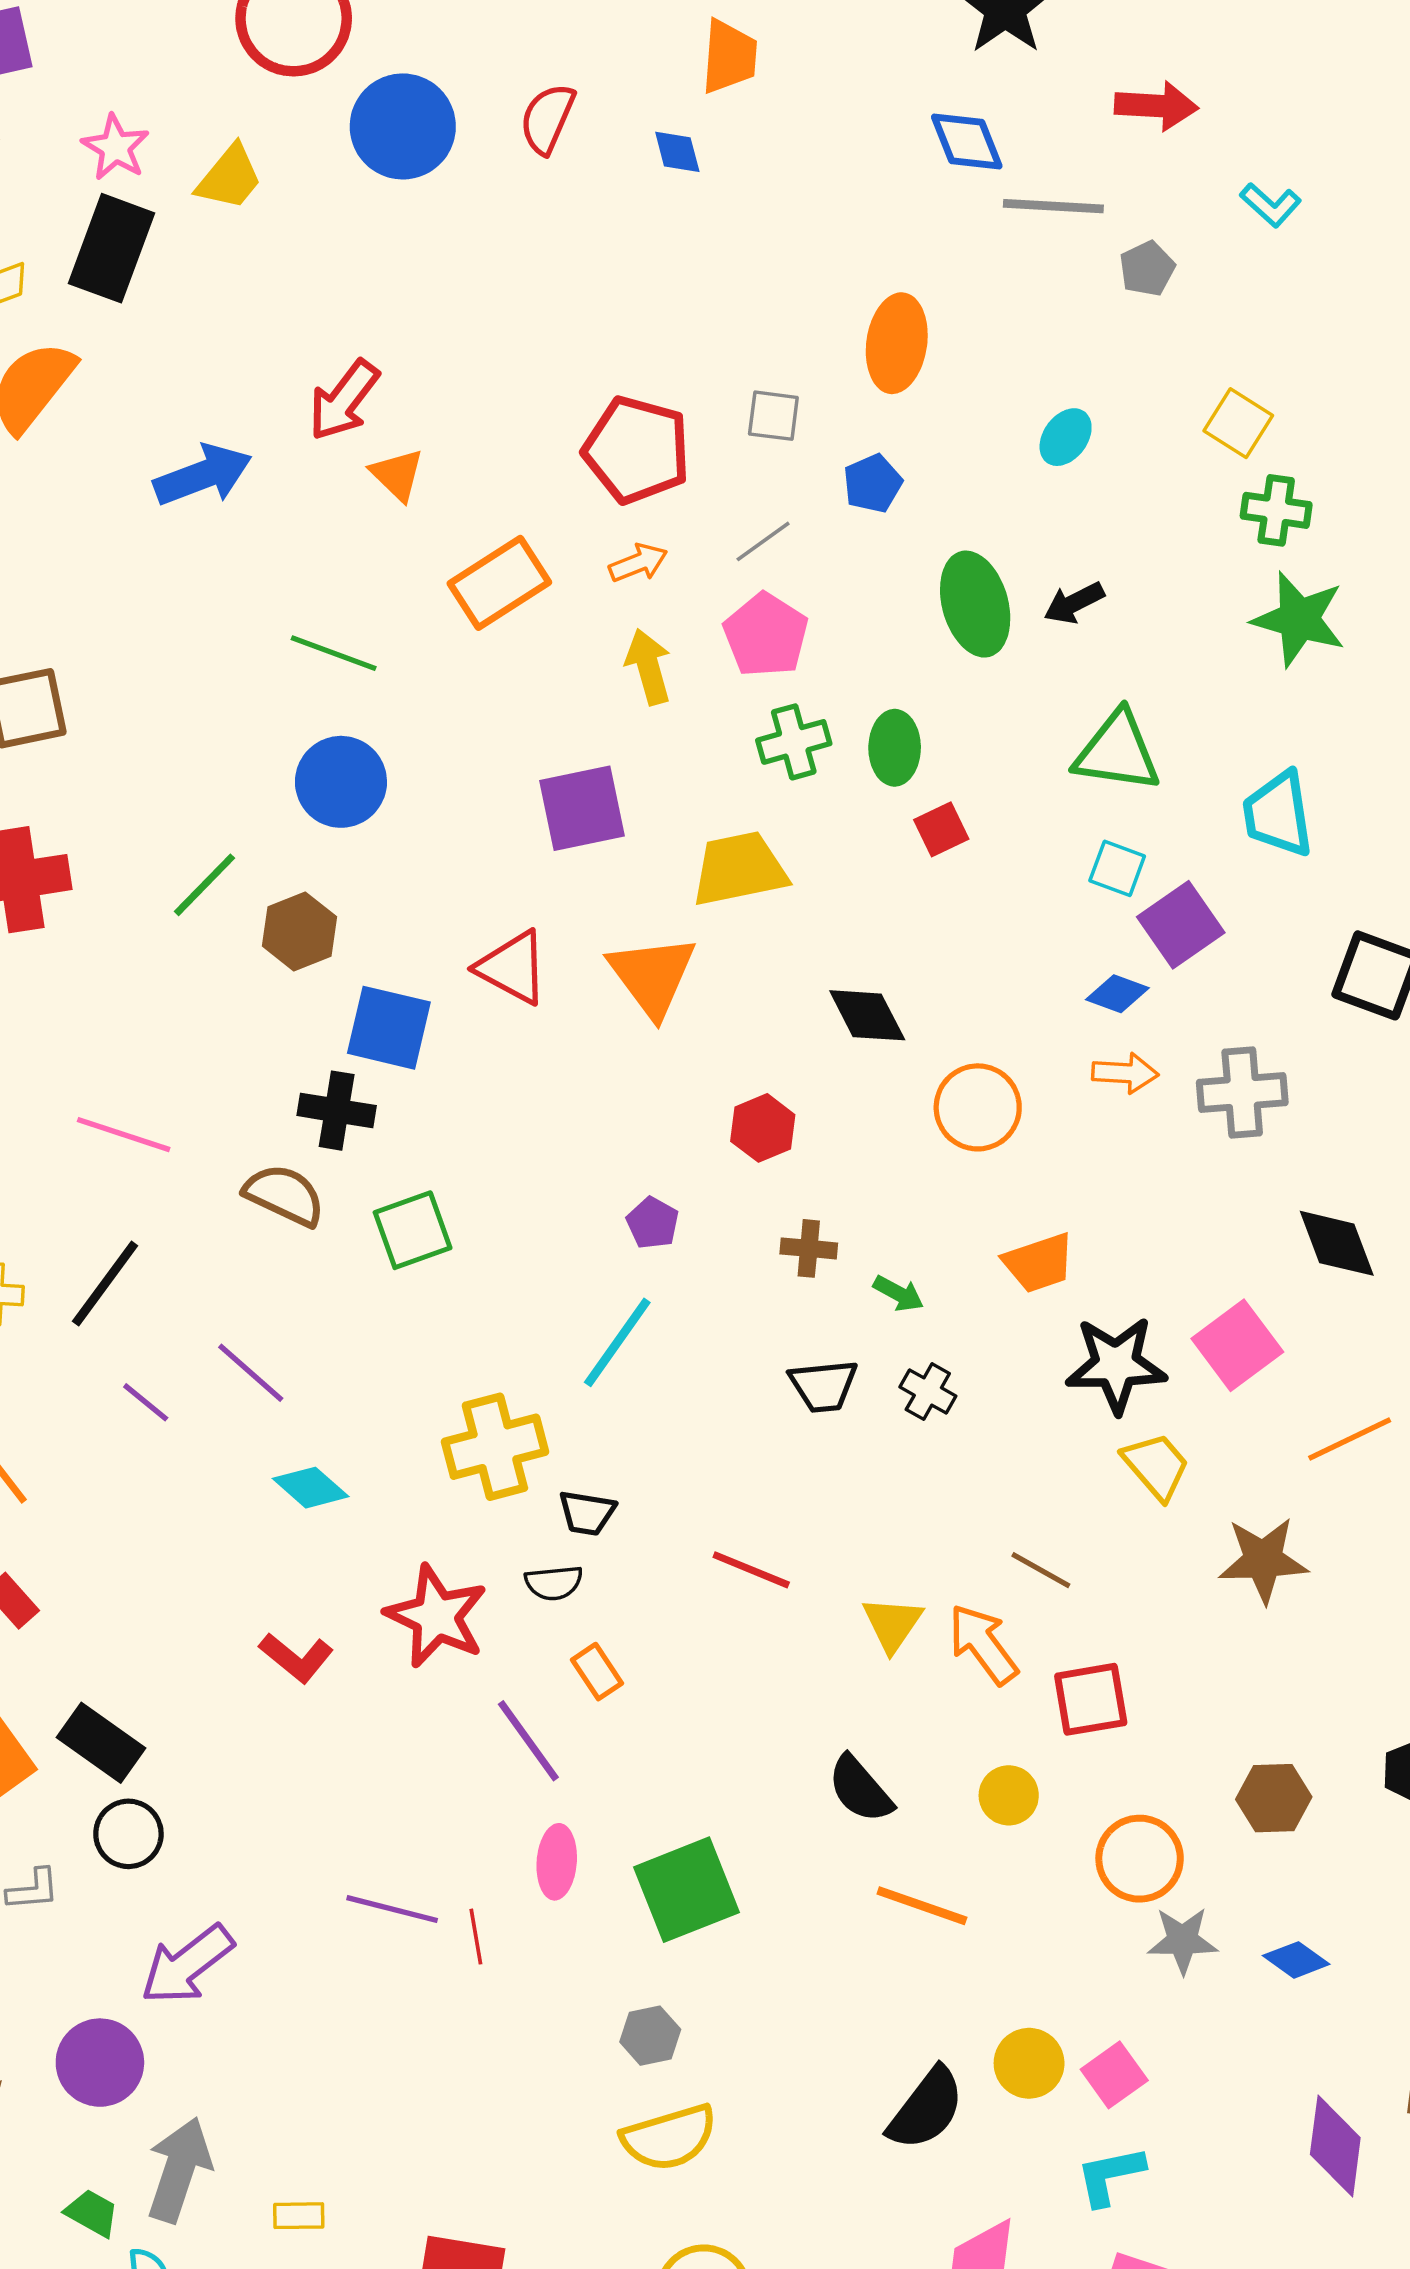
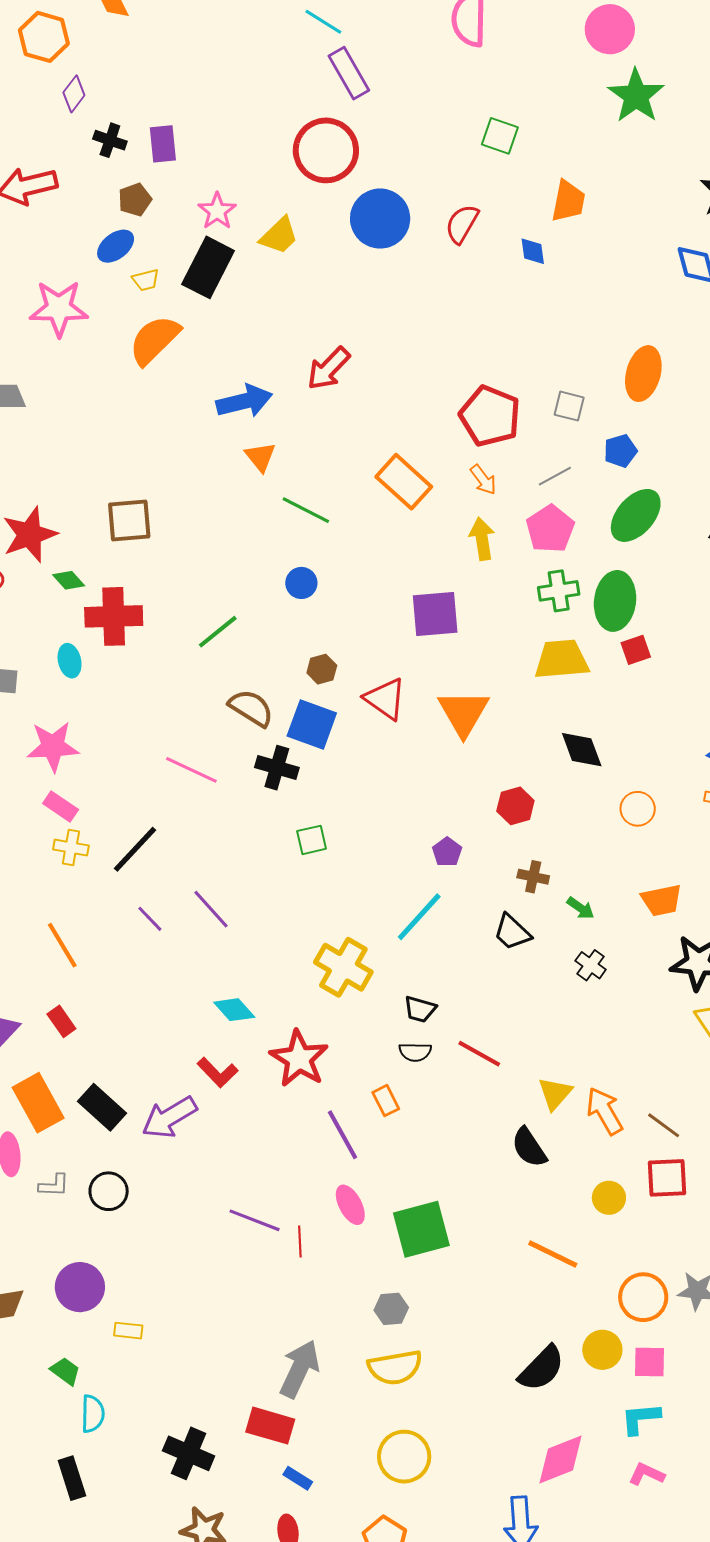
orange triangle: (397, 475) -> (260, 457), moved
orange arrow: (638, 563) -> (483, 480), turned 68
orange rectangle: (499, 583) -> (404, 482), turned 68
green ellipse: (975, 604) -> (636, 515), moved, turned 50
green ellipse: (895, 748) -> (615, 601), size x1.4
blue circle: (341, 782) -> (301, 583), size x0.6
yellow trapezoid: (739, 869) -> (562, 659), moved
brown hexagon: (299, 931) -> (322, 669), moved, size x0.7
orange circle: (978, 1107) -> (638, 809), size x0.7
pink line: (124, 1135) -> (191, 770), moved
brown semicircle: (284, 1195) -> (251, 708), moved
green square: (413, 1230) -> (312, 840), size x0.7
black trapezoid: (823, 1386) -> (512, 932), moved, turned 42
yellow cross: (495, 1447) -> (343, 967), turned 38
cyan diamond: (311, 1488) -> (234, 1010), moved
black trapezoid: (587, 1513) -> (420, 1009), moved
brown line: (1041, 1570) -> (664, 1125), moved
black semicircle: (554, 1583) -> (415, 1052), moved
red square: (1091, 1699) -> (667, 1178), moved
black semicircle: (860, 1789) -> (529, 1147), moved
black circle: (128, 1834) -> (109, 1191), moved
orange circle: (1140, 1859) -> (643, 1297), moved
pink ellipse: (557, 1862) -> (350, 1205), turned -39
purple arrow: (187, 1965) -> (169, 1117), moved
pink square: (1114, 2075) -> (649, 1362), turned 30
gray arrow: (179, 2170) -> (299, 1369), moved
yellow rectangle: (299, 2216) -> (128, 1331), moved

